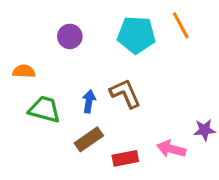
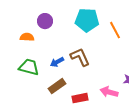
orange line: (181, 25) -> (115, 30), moved
orange semicircle: (24, 71) -> (27, 37), moved
blue arrow: (89, 101) -> (57, 62), turned -128

